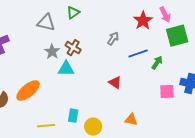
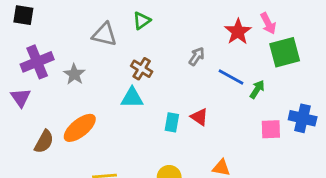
gray star: (52, 52) -> (74, 74), moved
blue line: (138, 54) -> (231, 77), turned 48
cyan rectangle: (73, 116) -> (172, 122), moved

